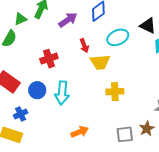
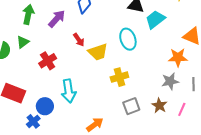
green triangle: (20, 19) -> (23, 42), moved
cyan ellipse: (118, 37) -> (128, 39), moved, turned -70
blue circle: (37, 90) -> (45, 106), moved
gray square: (125, 134) -> (131, 106), moved

